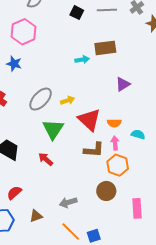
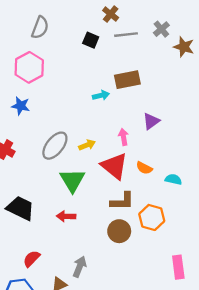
orange semicircle: (114, 123) -> (144, 168), turned 32
pink arrow: (115, 143) -> (123, 137), moved
red arrow: (46, 159) -> (66, 216), turned -35
brown circle: (106, 191) -> (119, 231), moved
gray arrow: (68, 202) -> (80, 267), moved, turned 132

